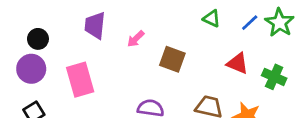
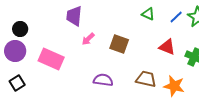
purple trapezoid: (95, 25) -> (74, 16), moved
pink arrow: (136, 39) -> (88, 39), moved
pink rectangle: (80, 80) -> (51, 59), turned -50

